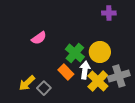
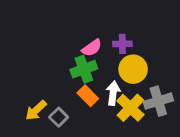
purple cross: (109, 13) -> (122, 44), moved
pink semicircle: (39, 38) -> (92, 48), moved
green cross: (75, 53) -> (84, 69), moved, turned 30

